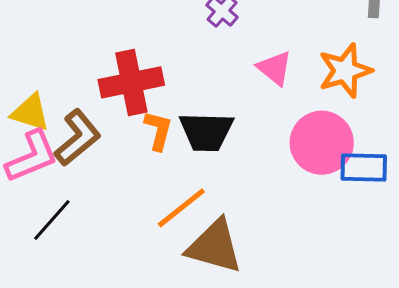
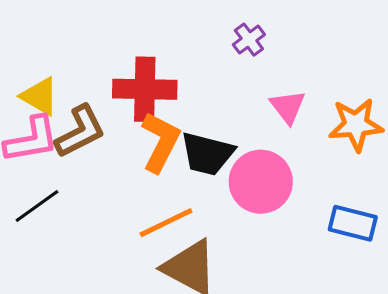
orange L-shape: (158, 130) -> (160, 142), size x1.5
pink circle: (322, 143) -> (261, 182), moved

